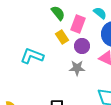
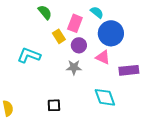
green semicircle: (58, 13) -> (45, 12), moved

